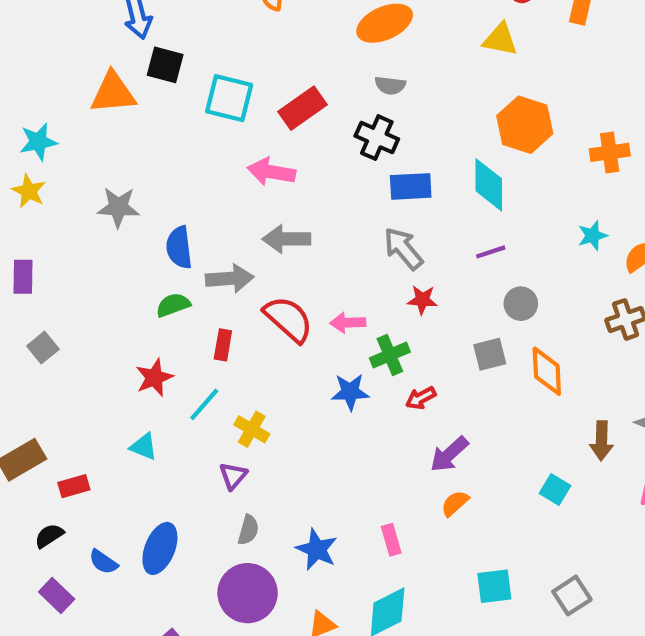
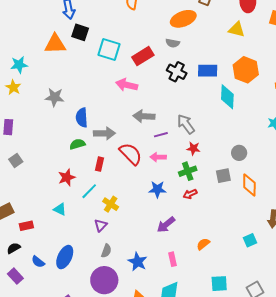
gray semicircle: (390, 85) -> (173, 43), moved
blue rectangle: (411, 186) -> (208, 71), moved
gray arrow: (286, 239) -> (144, 116), moved
purple line: (491, 252) -> (161, 135), moved
green cross: (390, 355) -> (188, 171), moved
purple arrow: (449, 454) -> (166, 225), moved
cyan square: (555, 490) -> (250, 240), turned 32

